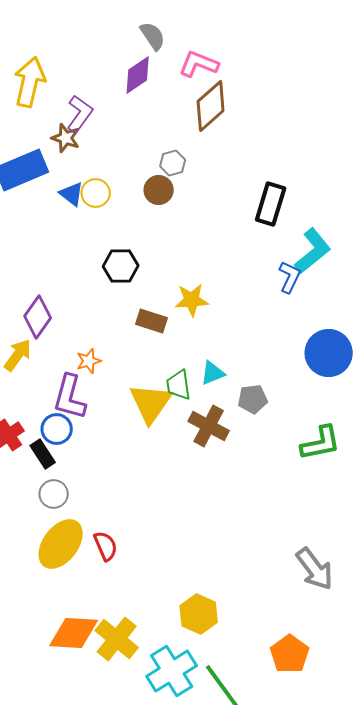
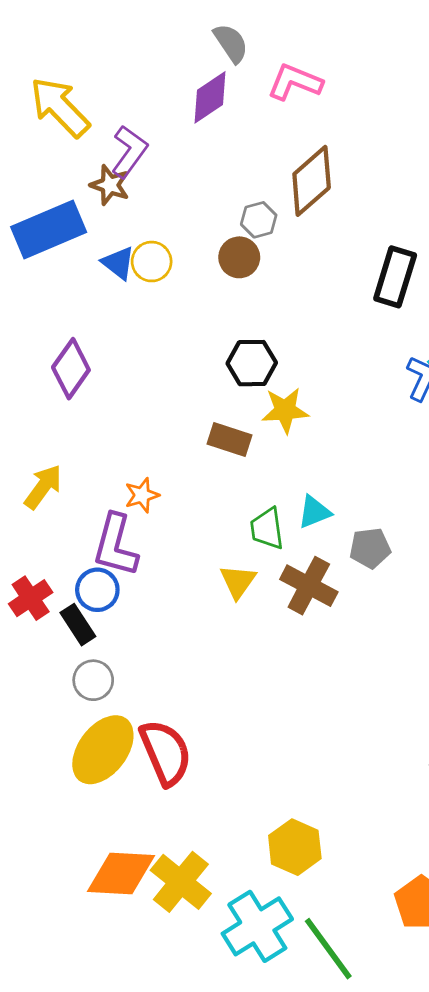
yellow arrow: (30, 82) -> (60, 107), turned -57
brown diamond: (211, 106) -> (312, 181), moved
black hexagon: (121, 266) -> (252, 363), moved
purple diamond: (38, 317) -> (71, 369), moved
yellow triangle: (151, 403) -> (238, 581), moved, size x0.6
red semicircle: (106, 546) -> (166, 753), size x1.6

